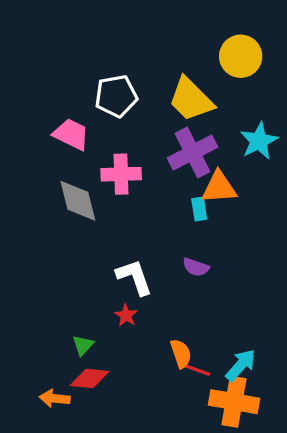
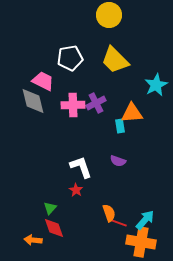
yellow circle: (241, 56) -> (109, 15), moved
purple cross: (192, 153) -> (96, 103), moved, size x0.7
gray diamond: (78, 201) -> (33, 101), moved
red diamond: (90, 378) -> (54, 228), turned 65

